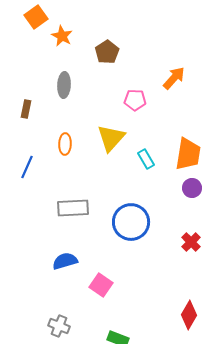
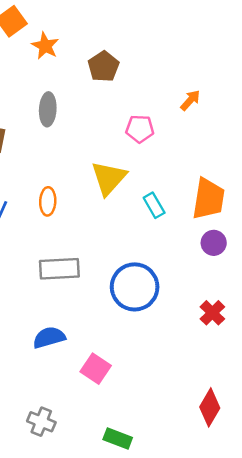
orange arrow: (174, 78) -> (190, 100), size x0.7
orange ellipse: (65, 144) -> (48, 201), moved

